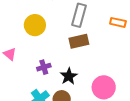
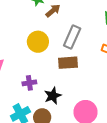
yellow circle: (35, 25) -> (38, 42), moved

